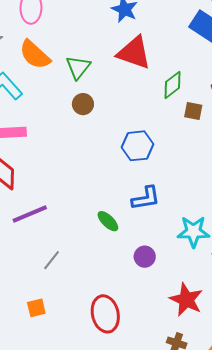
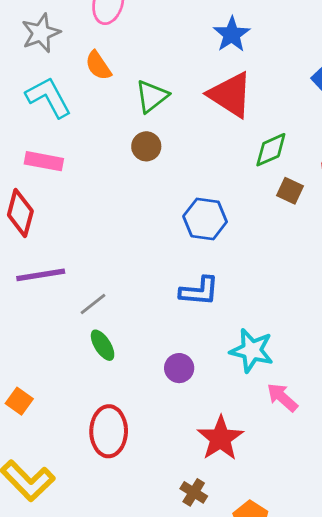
orange semicircle: (35, 55) -> (98, 66), size x0.7
green ellipse: (108, 221) -> (103, 345), moved
gray line: (52, 260) -> (93, 304), moved
orange square: (36, 308) -> (19, 401), turned 36

